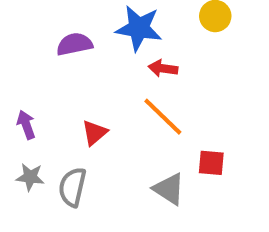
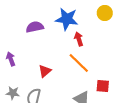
red arrow: (163, 68) -> (79, 39), turned 64
purple arrow: (26, 125) -> (11, 59), moved

